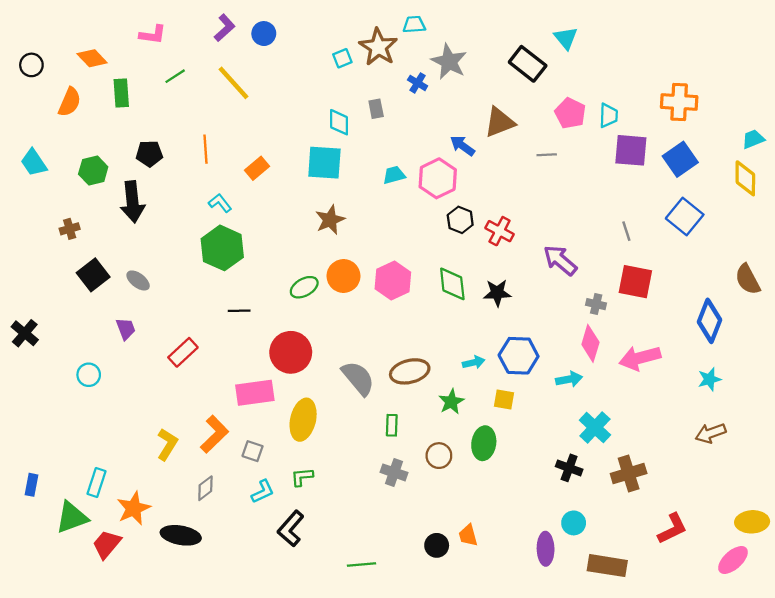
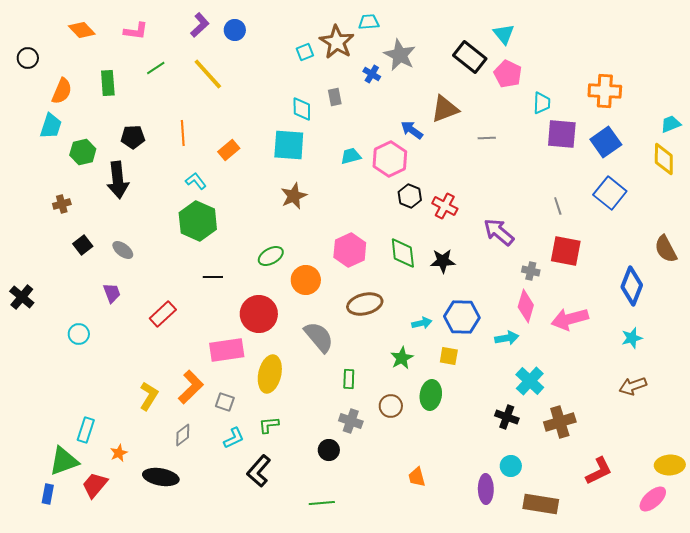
orange diamond: (92, 58) -> (82, 30), moved
pink pentagon: (570, 113) -> (508, 74), moved
cyan trapezoid: (34, 163) -> (51, 126), moved, turned -128
black square: (93, 275) -> (83, 245), size x0.7
orange circle: (343, 276) -> (306, 280), moved
brown ellipse: (410, 371) -> (365, 304), moved
blue rectangle: (31, 485) -> (48, 494), moved
orange star: (134, 508) -> (119, 453), size x0.6
black circle: (437, 545) -> (329, 450), moved

